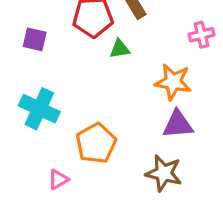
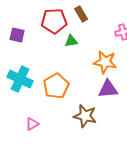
orange pentagon: (96, 143) -> (56, 86), moved
brown star: (164, 173) -> (85, 116), moved

